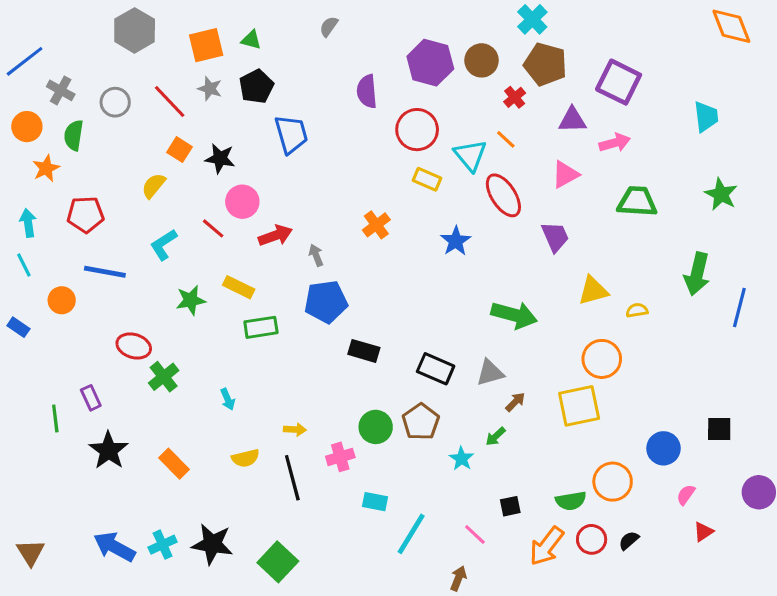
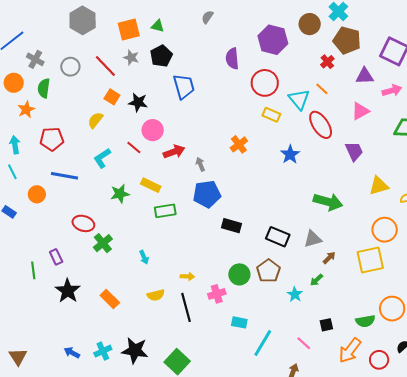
brown circle: (482, 60) -> (310, 24), moved
red circle: (592, 539) -> (379, 360), moved
blue arrow: (114, 547) -> (72, 353), size x0.6

